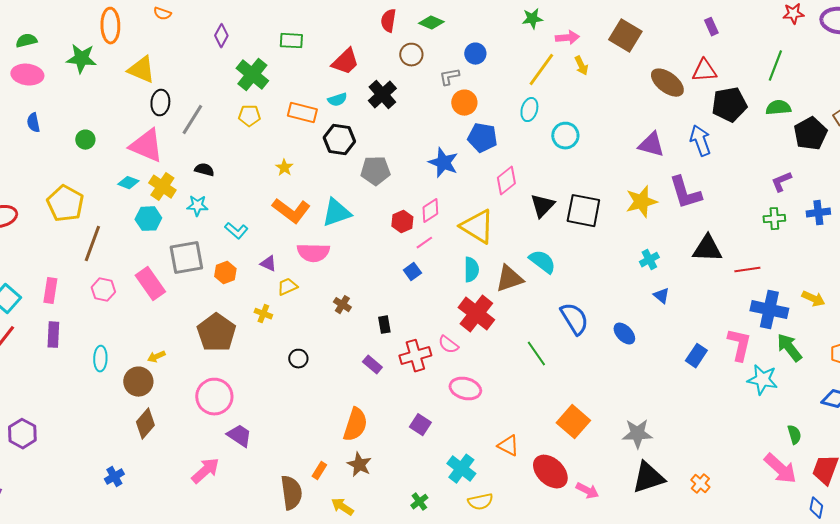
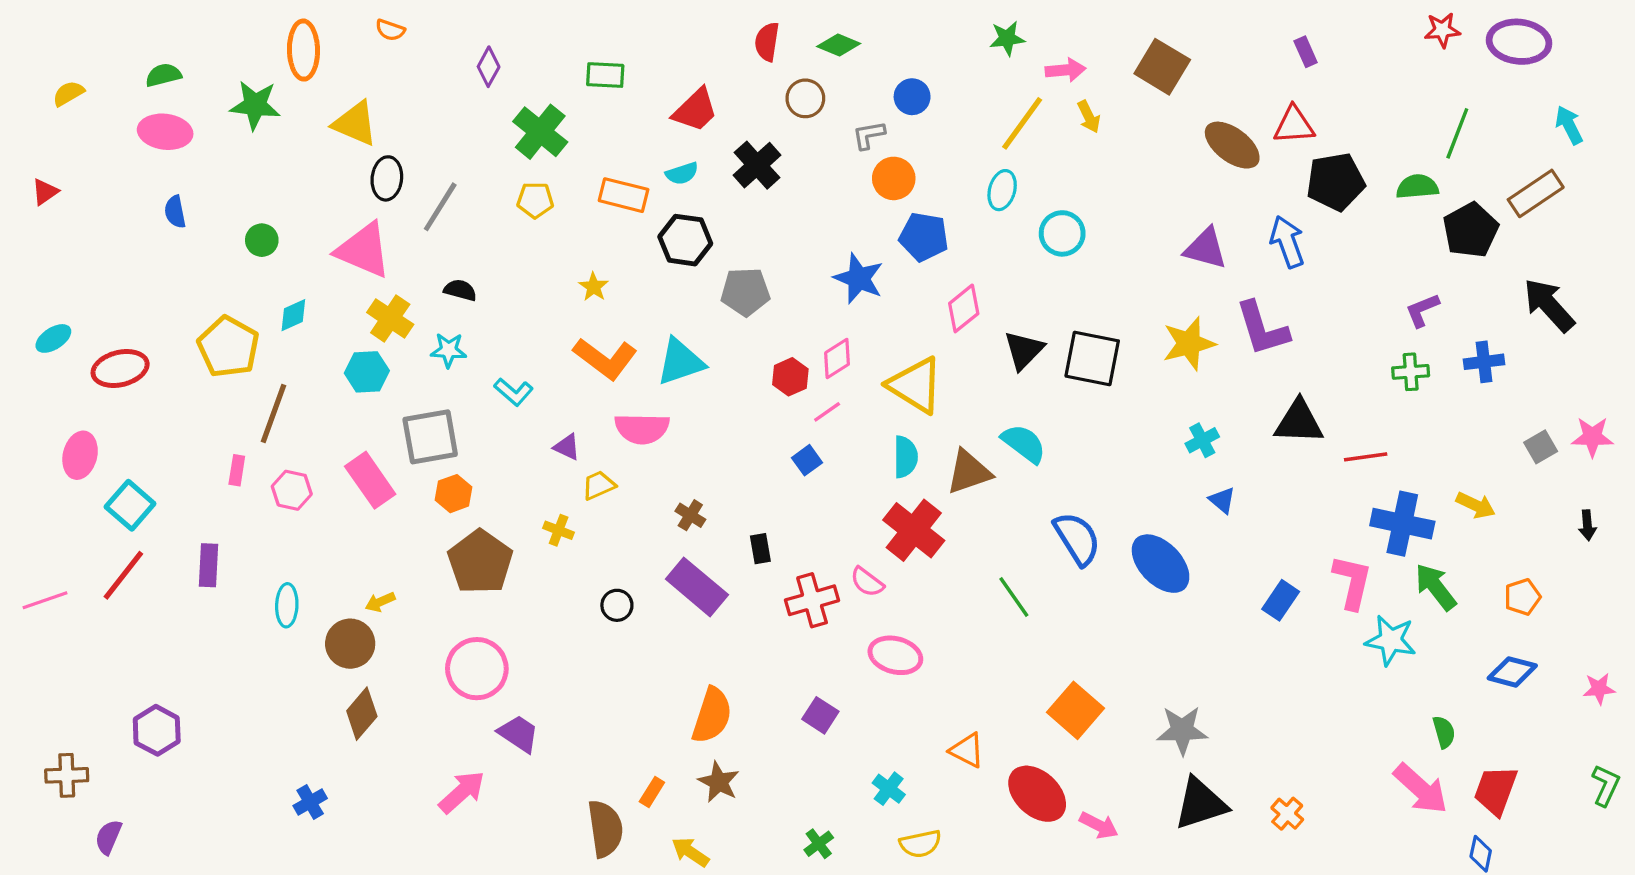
green line: (775, 66) -> (1457, 133), moved
cyan diamond: (128, 183) -> (293, 315), moved, turned -45
orange hexagon: (225, 273) -> (454, 494), moved
pink rectangle: (50, 291) -> (237, 470), moved, size x0.7
blue ellipse: (624, 334) -> (1161, 564), size x1.6
purple rectangle: (372, 365) -> (697, 587), moved, size x1.8
cyan cross: (461, 469) -> (889, 789), size x0.7

